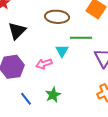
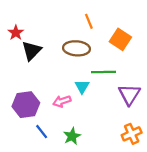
black triangle: (17, 31) -> (31, 51), moved
blue line: (26, 99) -> (42, 132), moved

